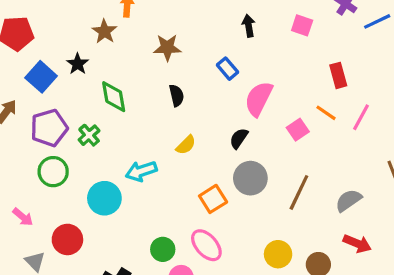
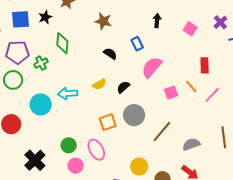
blue square: (41, 77) -> (21, 19), turned 30
black semicircle: (177, 95) -> (110, 54), moved, turned -56
black semicircle: (239, 138) -> (123, 87), moved

